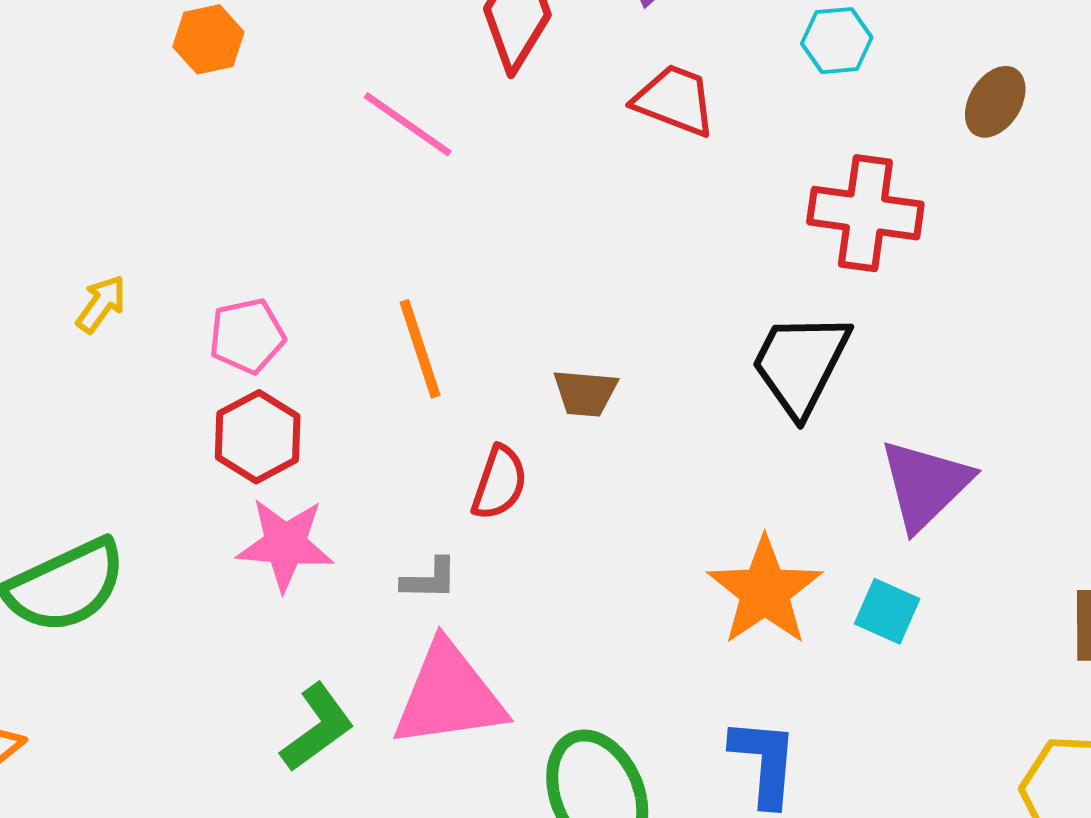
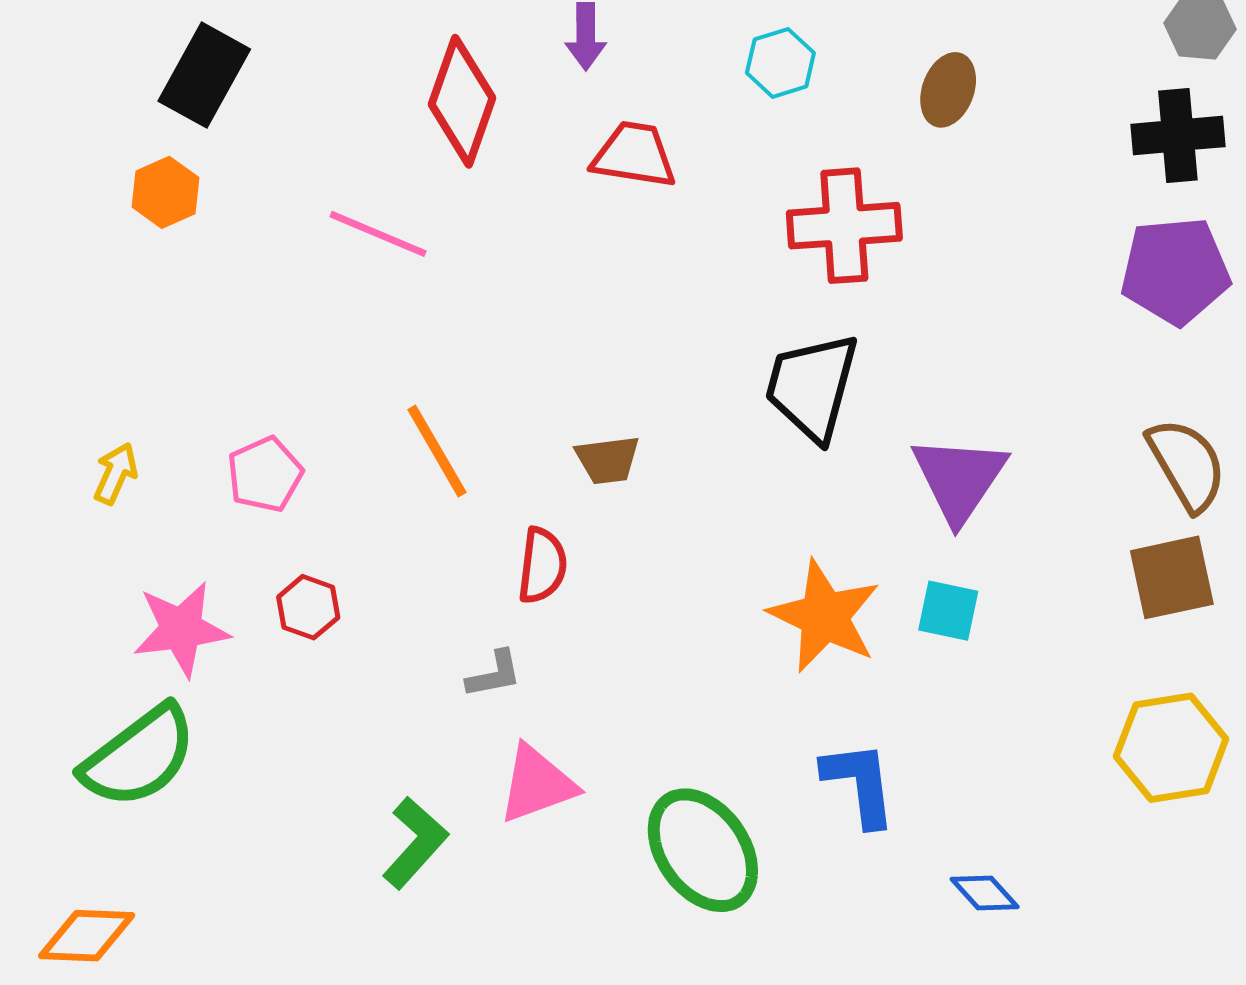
red hexagon: (258, 437) -> (308, 607), moved, size x0.7
pink star: (285, 544) -> (181, 629), moved
pink triangle: (449, 695) -> (537, 784), size x0.7

